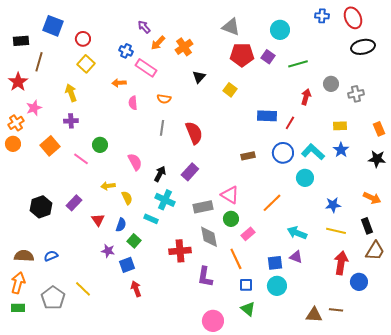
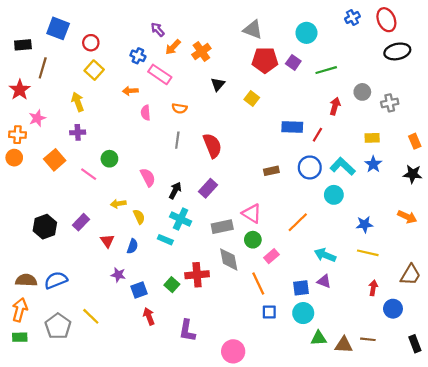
blue cross: (322, 16) -> (352, 18), turned -32
orange cross: (16, 123) -> (18, 135), turned 35
black rectangle: (367, 226) -> (415, 344), moved
green square: (134, 241) -> (172, 285), moved
blue semicircle: (51, 256) -> (56, 280), size x1.5
red arrow: (341, 263) -> (373, 288), size x0.6
purple L-shape: (205, 277) -> (187, 331), moved
green triangle: (248, 309) -> (319, 338), moved, turned -42

